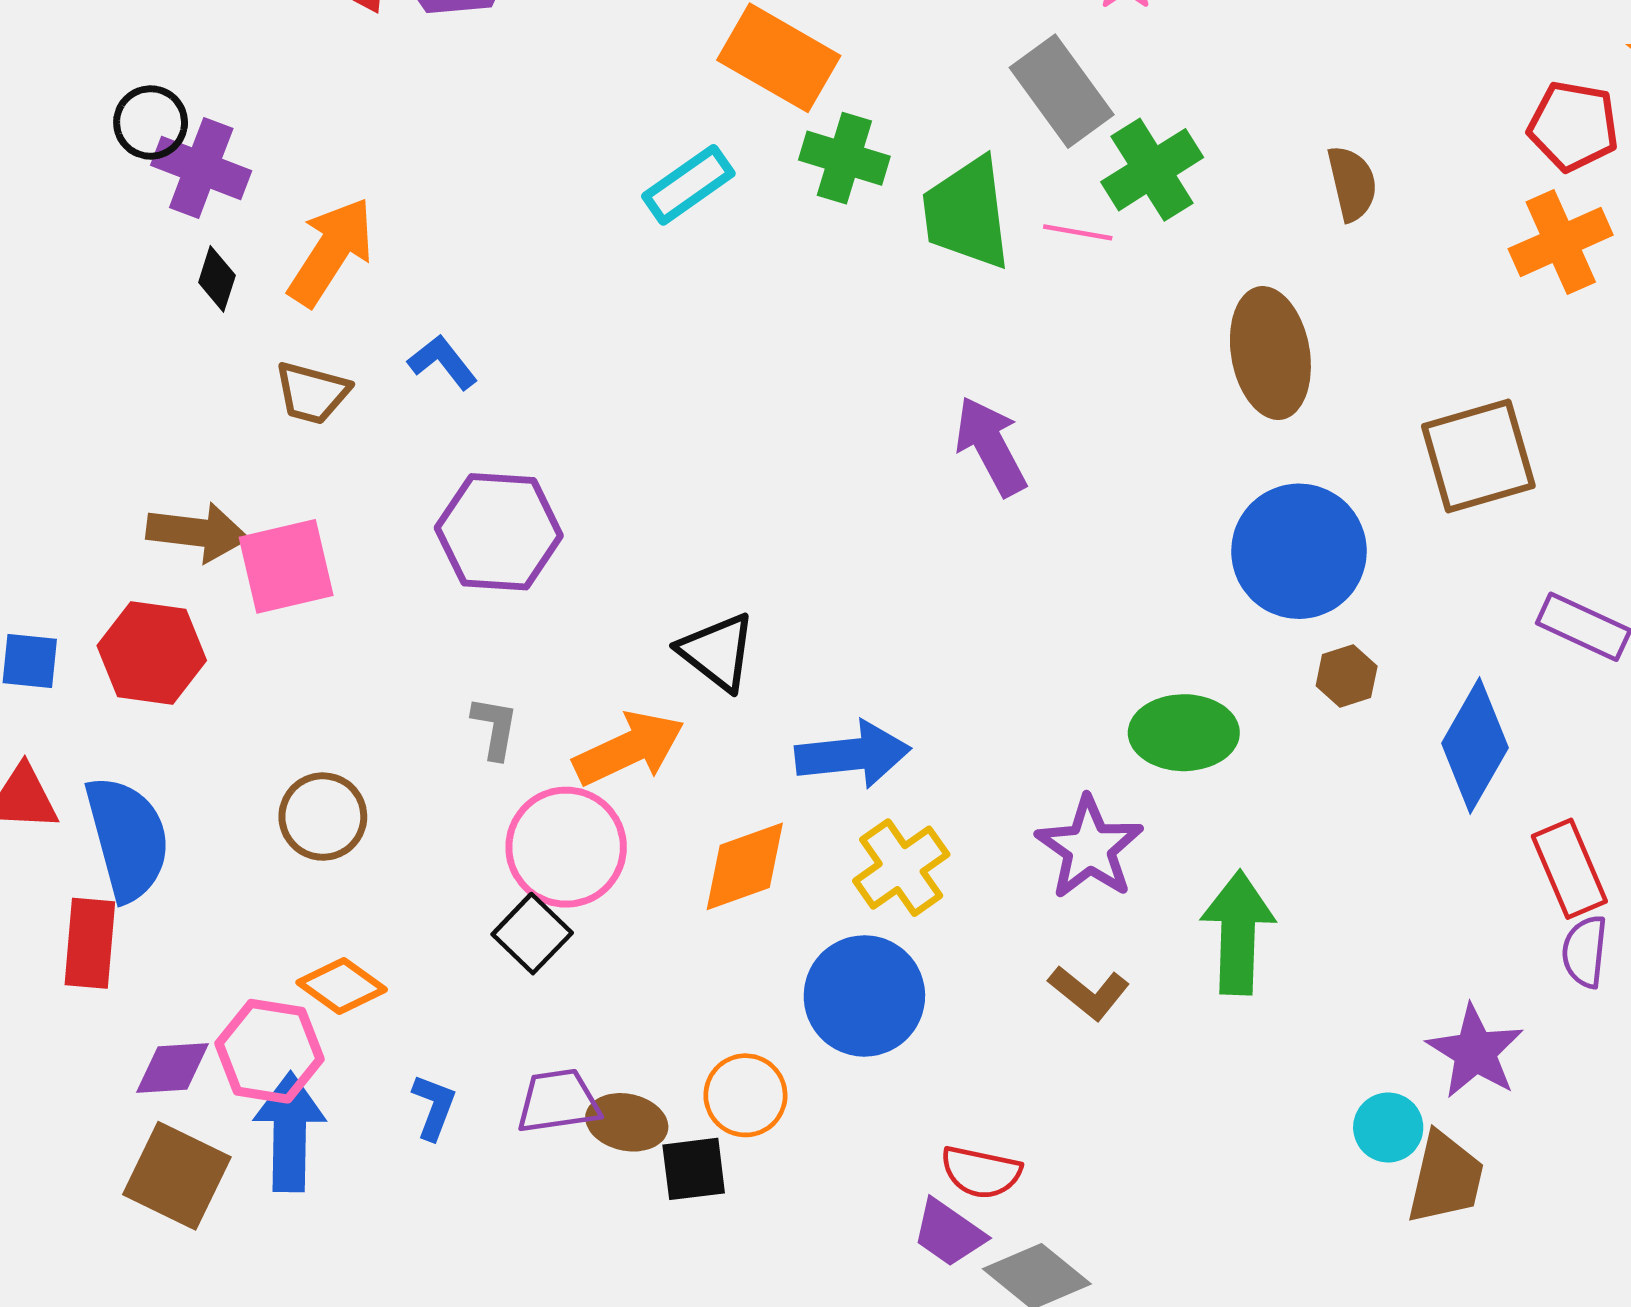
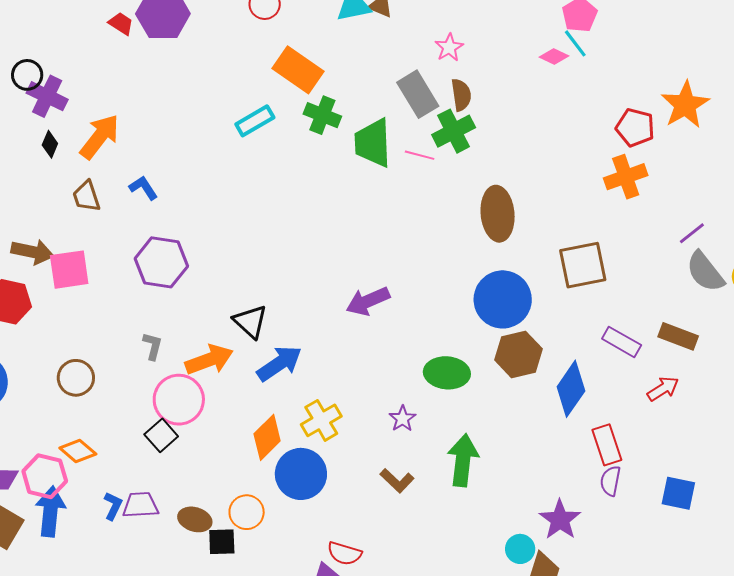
brown semicircle: (1352, 183) -> (461, 95), moved
brown trapezoid: (312, 393) -> (86, 196), turned 52
purple arrow: (991, 446) -> (368, 301), moved, turned -90
brown hexagon: (1347, 676) -> (519, 354), size x1.8
blue arrow: (853, 755) -> (279, 363), moved, turned -33
purple star: (1089, 848) -> (402, 419), size x0.6
orange diamond: (745, 866) -> (267, 437), moved, turned -30
purple trapezoid: (558, 1101) -> (140, 505), moved

